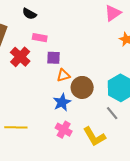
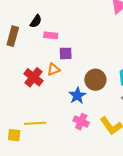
black semicircle: (29, 14) -> (36, 21), moved, turned -80
red cross: (20, 57) -> (33, 77), moved
orange triangle: (63, 75) -> (54, 69), moved

